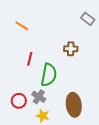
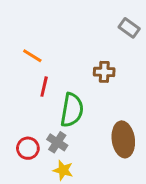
orange line: (22, 26) -> (32, 56), moved
brown ellipse: (74, 105) -> (123, 139), moved

